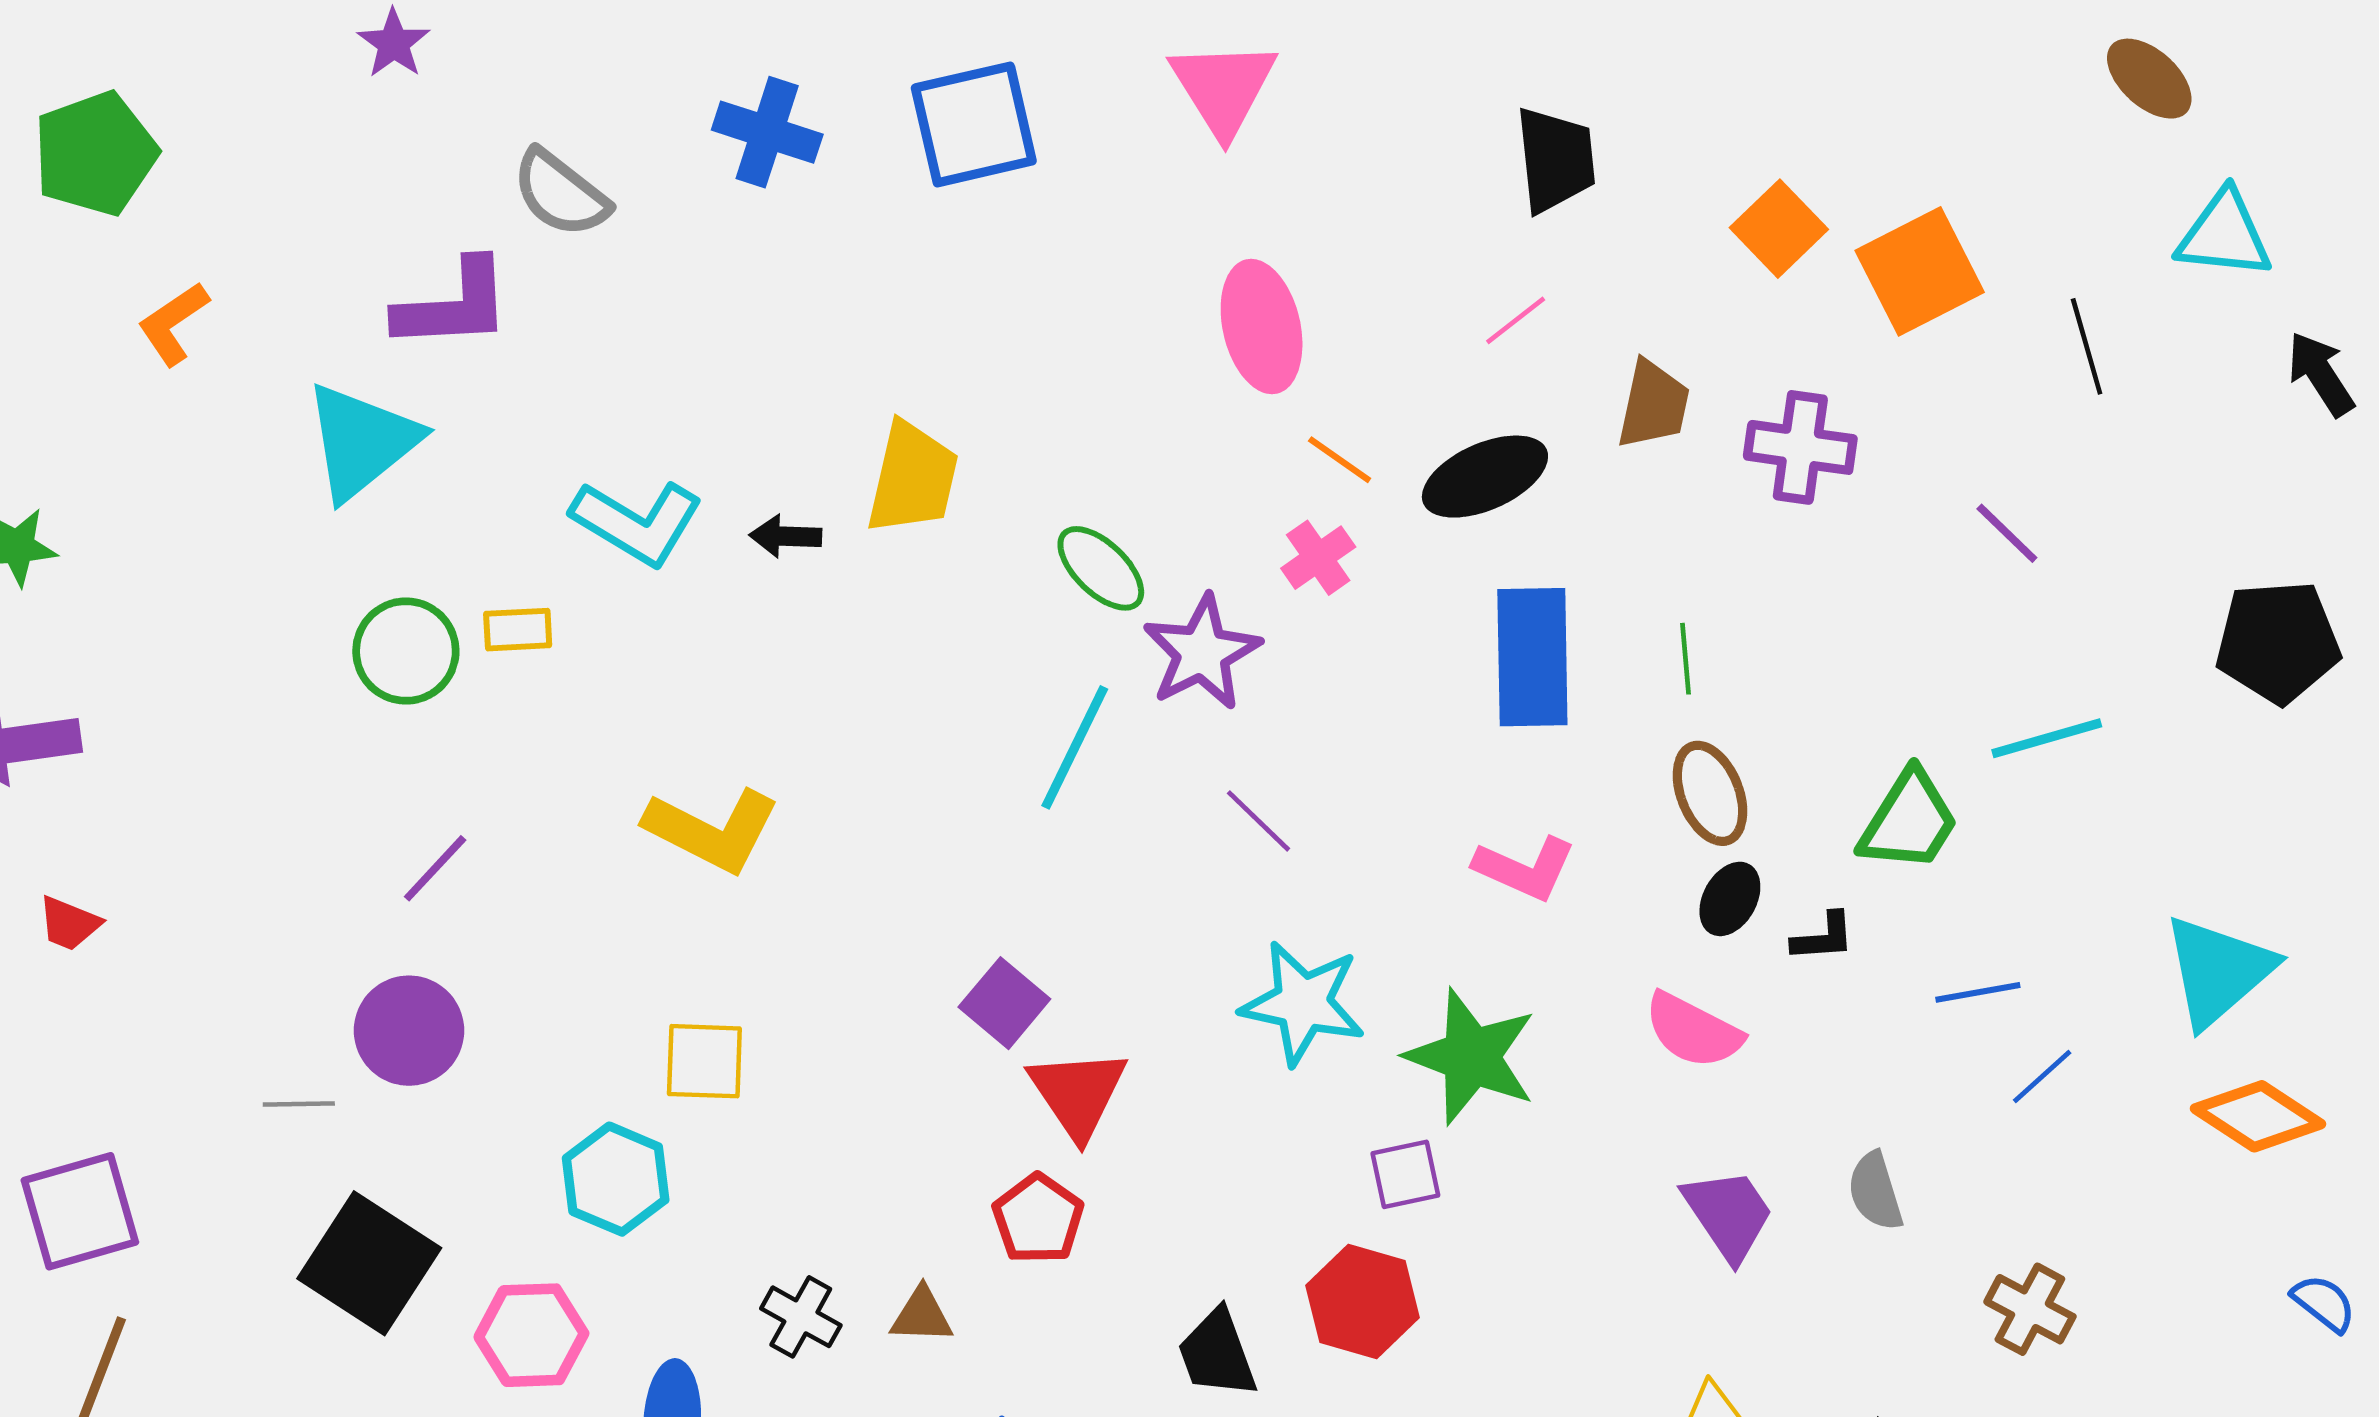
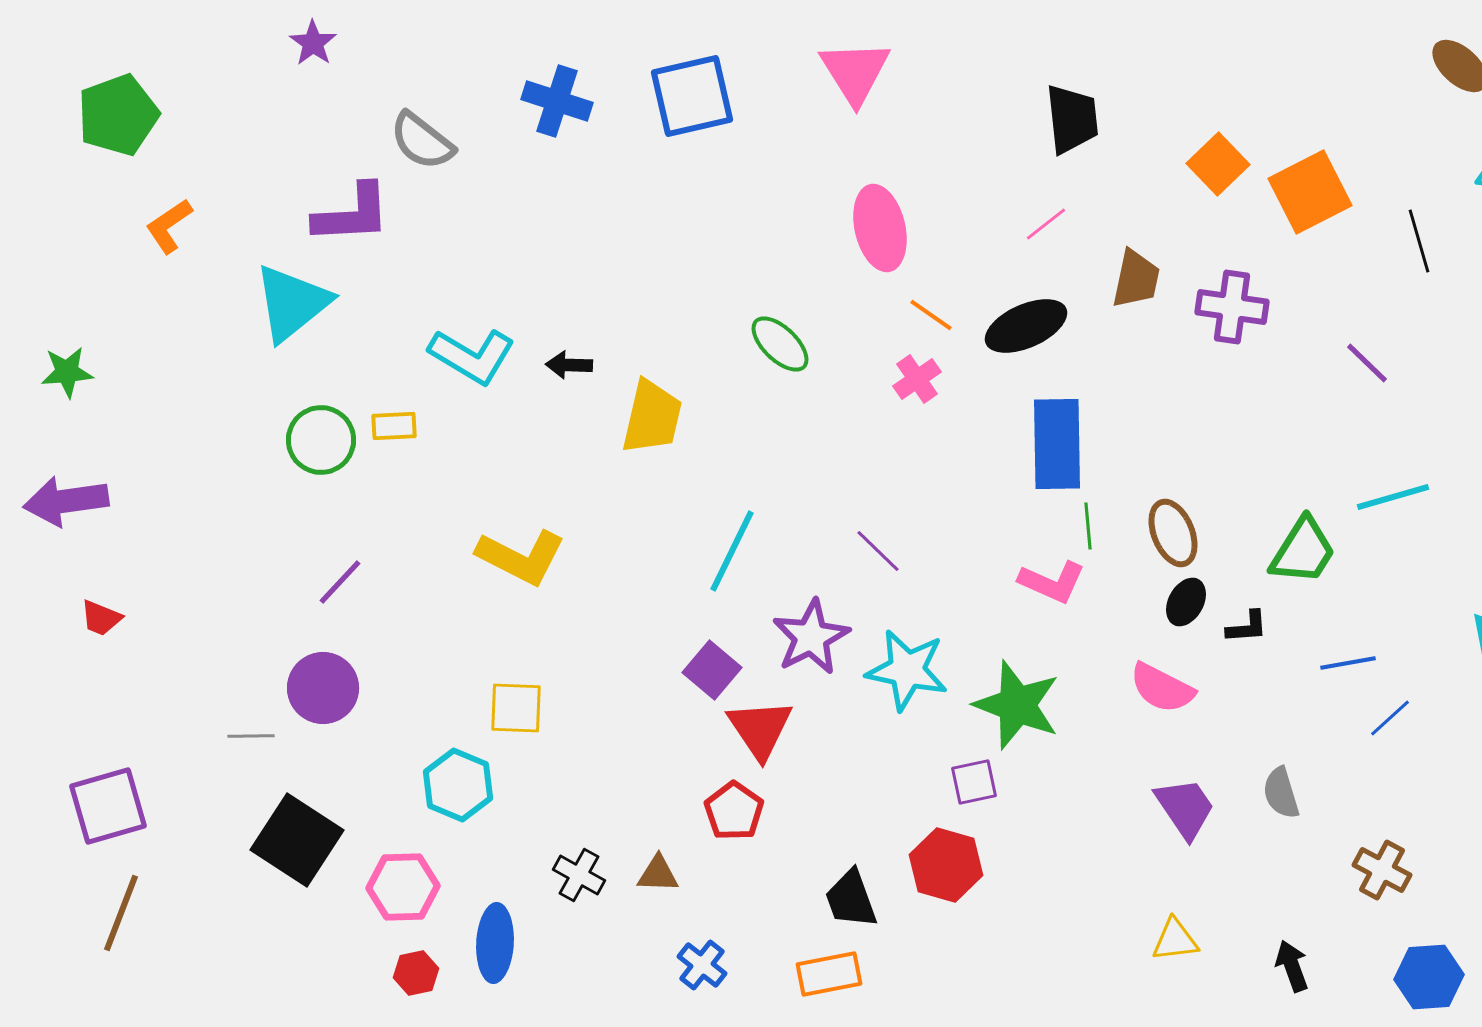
yellow trapezoid: (913, 478) -> (652, 417), moved
green ellipse: (1101, 568) -> (780, 344), moved
purple star: (1202, 653) -> (811, 637), moved
green line: (1686, 659) -> (1088, 526), moved
cyan line: (1075, 747) -> (732, 551), moved

